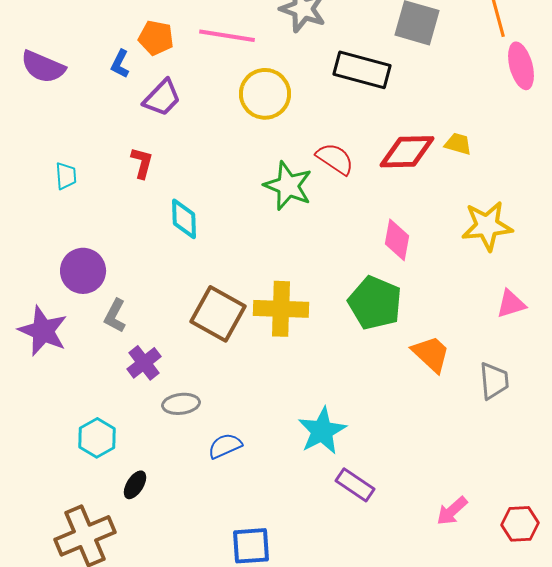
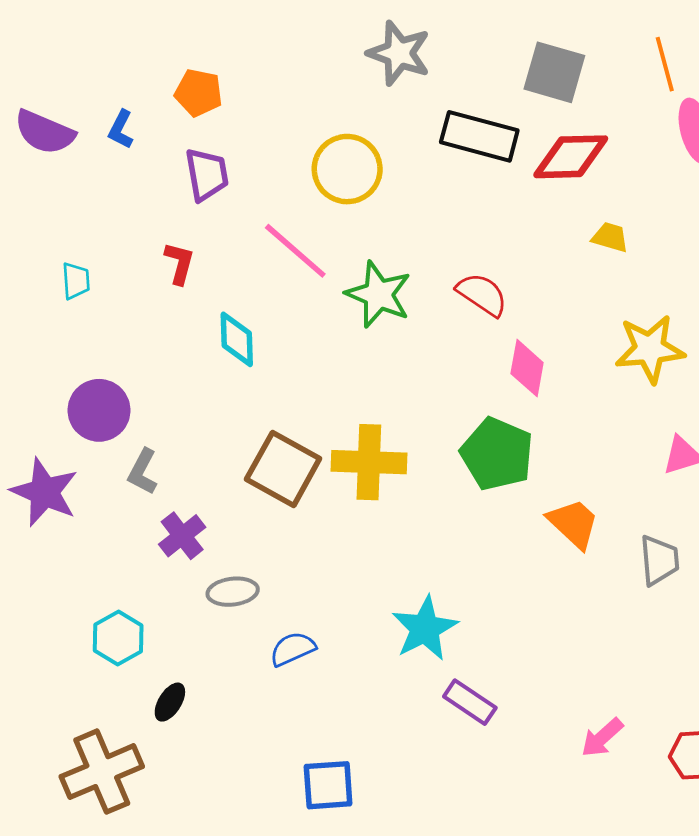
pink line: (227, 36) -> (295, 251), moved, turned 32
blue L-shape: (120, 64) -> (121, 130), moved
purple trapezoid: (162, 98) -> (207, 174), turned -54
red diamond: (407, 152) -> (571, 157), moved
red semicircle: (335, 159) -> (482, 294), moved

